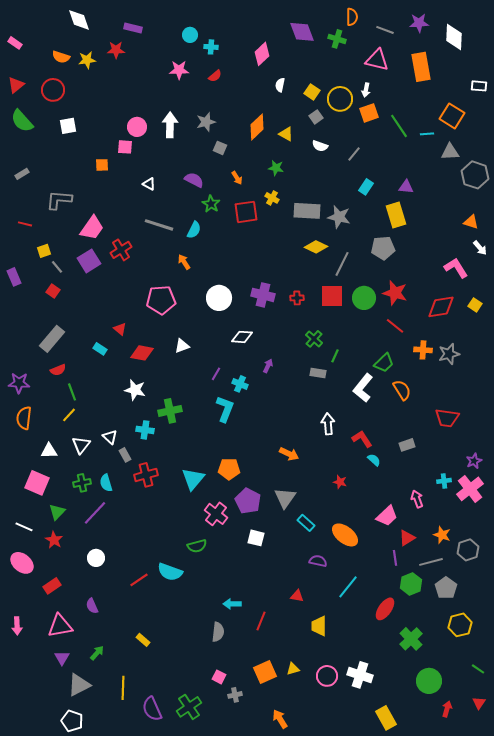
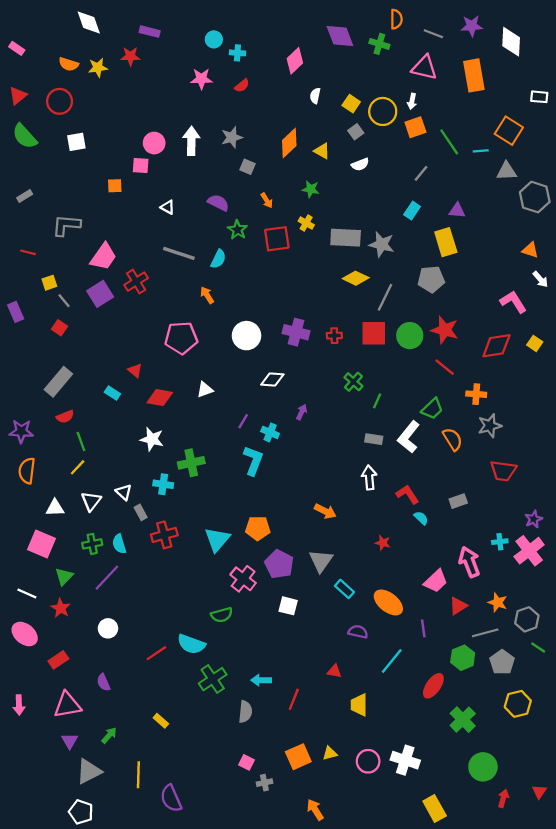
white semicircle: (320, 146) -> (360, 164), turned -42
gray line: (354, 154) -> (421, 173), moved
gray star: (449, 354) -> (490, 426), moved
gray rectangle: (318, 373) -> (374, 439), moved
pink arrow: (417, 499) -> (469, 562), size x1.5
purple line: (395, 558) -> (423, 628), moved
green line: (478, 669) -> (538, 648), moved
green cross: (189, 707) -> (213, 679), moved

